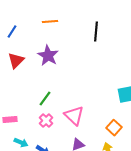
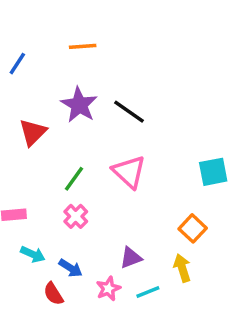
black line: (96, 32) -> (129, 112), moved, turned -60
red triangle: (16, 61) -> (33, 132), moved
pink triangle: (74, 116) -> (129, 172), moved

